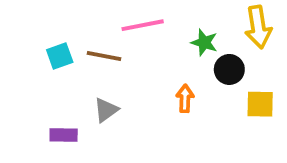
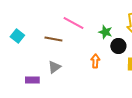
pink line: (143, 25) -> (73, 23), turned 40
cyan square: (60, 56) -> (17, 36), moved, turned -32

